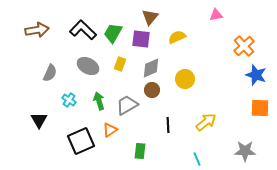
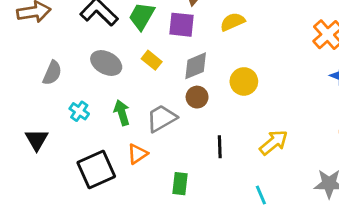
yellow rectangle: (120, 64) -> (152, 60), turned -72

